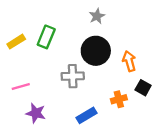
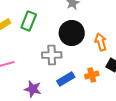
purple star: (36, 113) -> (33, 89), moved
blue rectangle: (87, 115) -> (66, 79), moved

